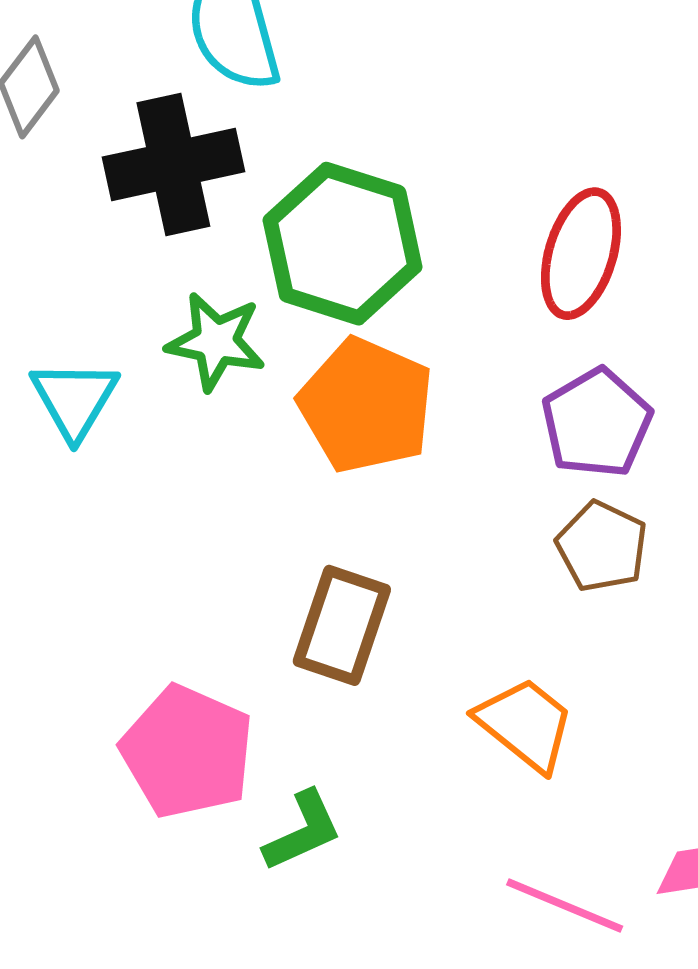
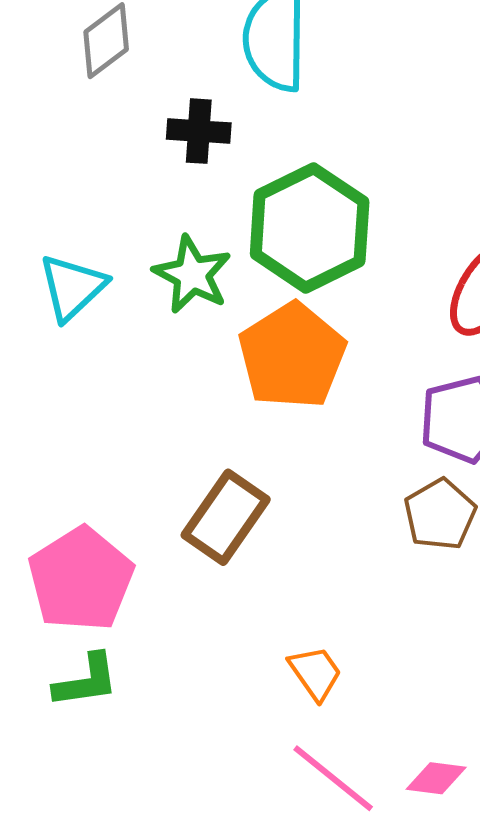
black cross: (173, 164) -> (199, 131), size x0.6
orange trapezoid: (525, 724) -> (315, 673), moved, size x0.7
green L-shape: (303, 831) -> (86, 681), moved

